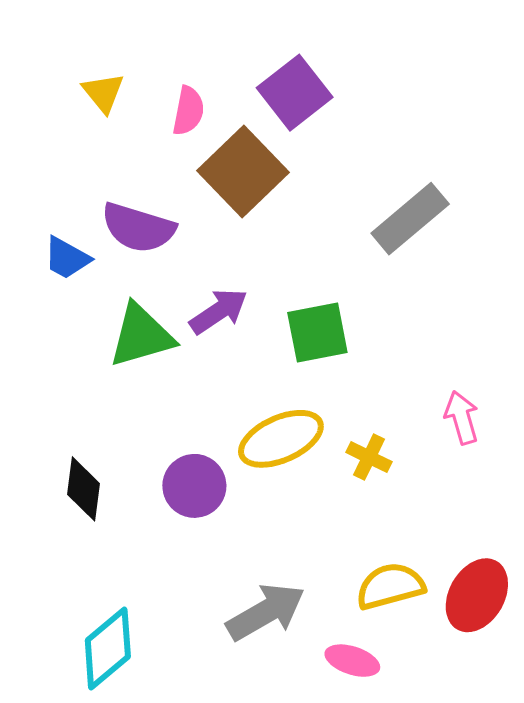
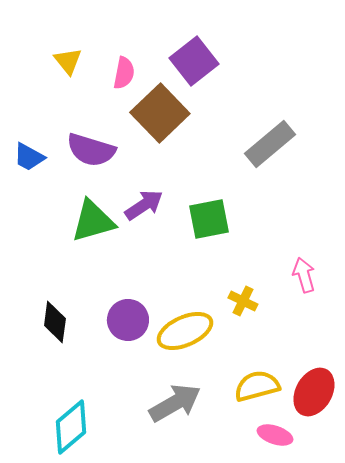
blue trapezoid: (67, 258) -> (29, 157), moved
yellow ellipse: (281, 439) -> (185, 331), moved
pink ellipse: (352, 661) -> (275, 435), moved

